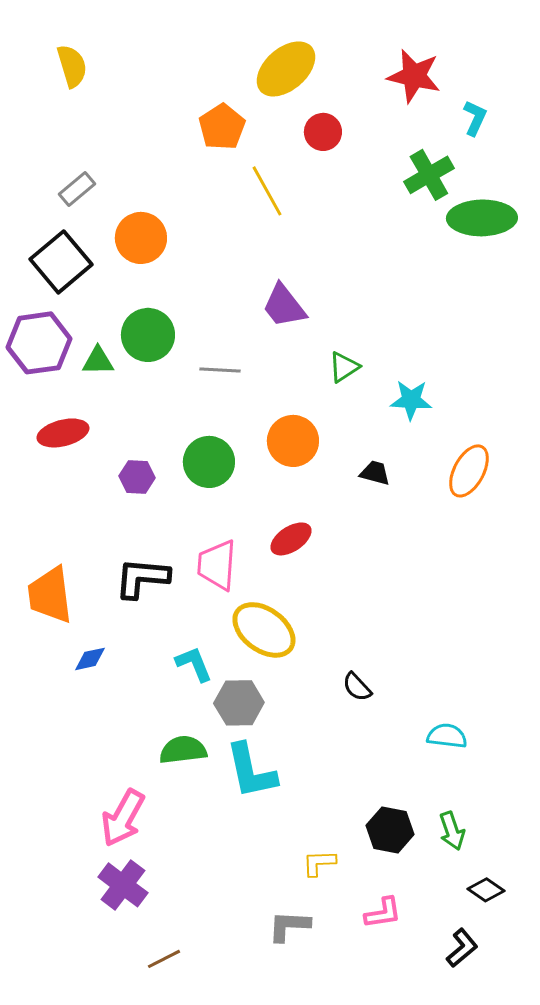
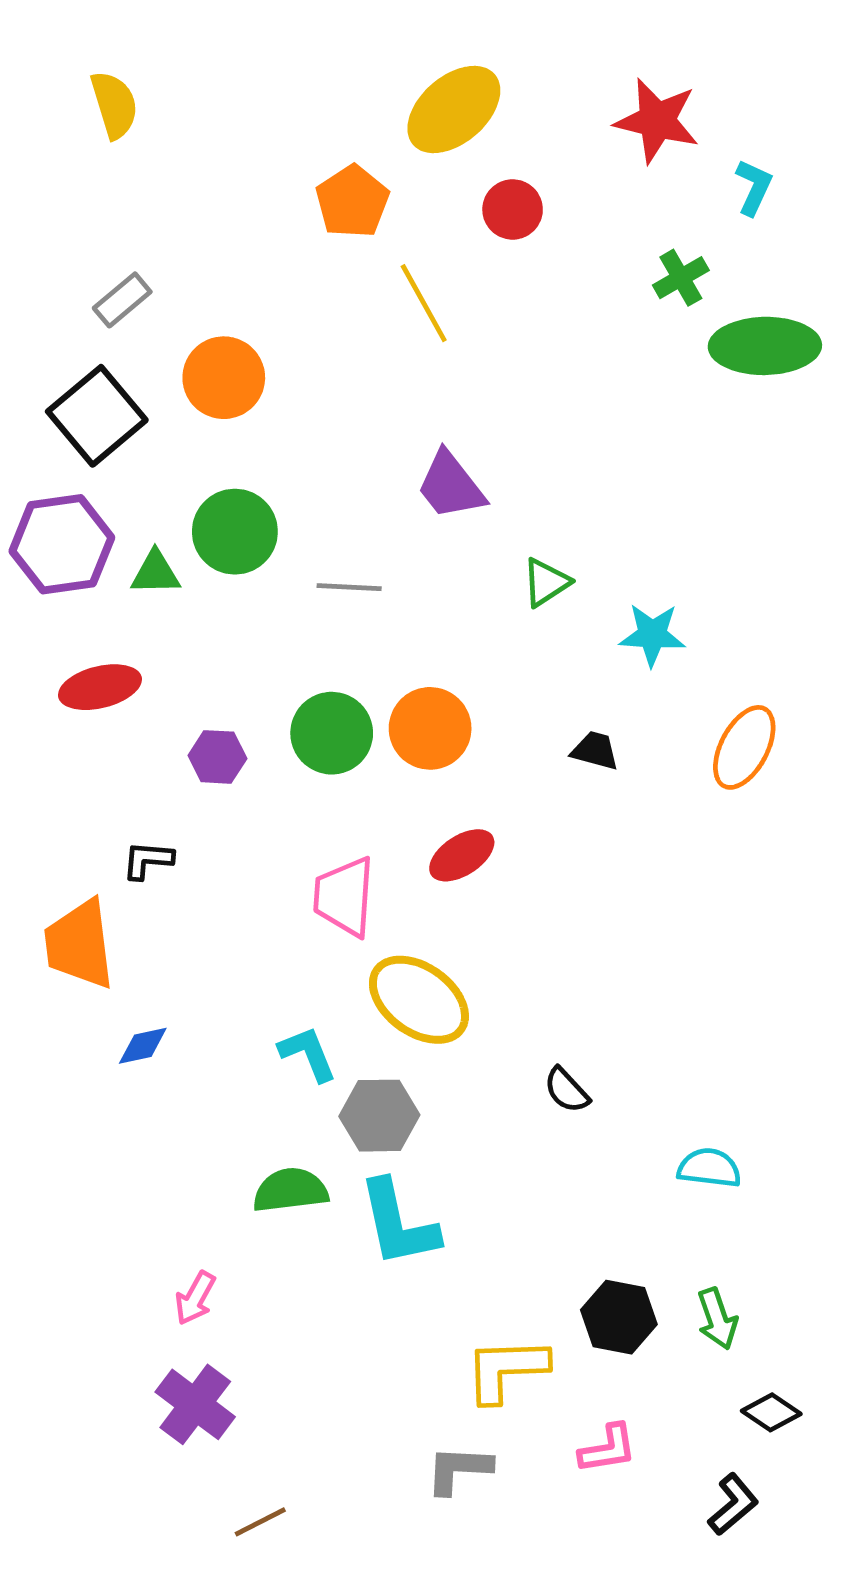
green cross: (429, 175) -> (681, 278), size x0.7
orange circle: (293, 441) -> (430, 728), moved
black L-shape: (142, 578) -> (148, 860), moved, size x0.6
pink arrow: (123, 818) -> (195, 1298), size x0.6
yellow L-shape: (319, 863) -> (506, 1369), size x1.6

